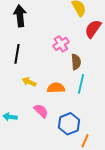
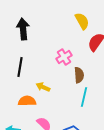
yellow arrow: (29, 82) -> (43, 87), moved
orange semicircle: (56, 88) -> (27, 101), moved

